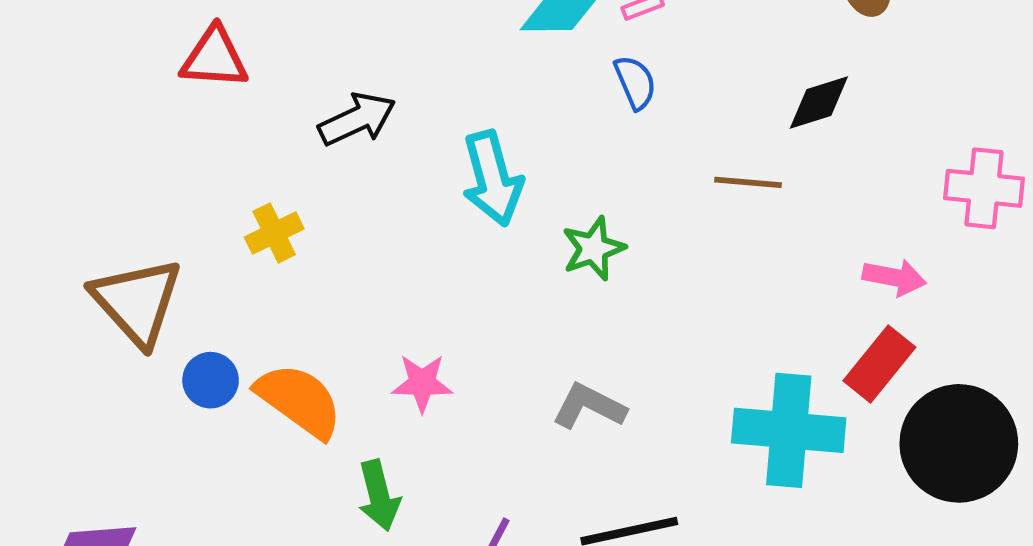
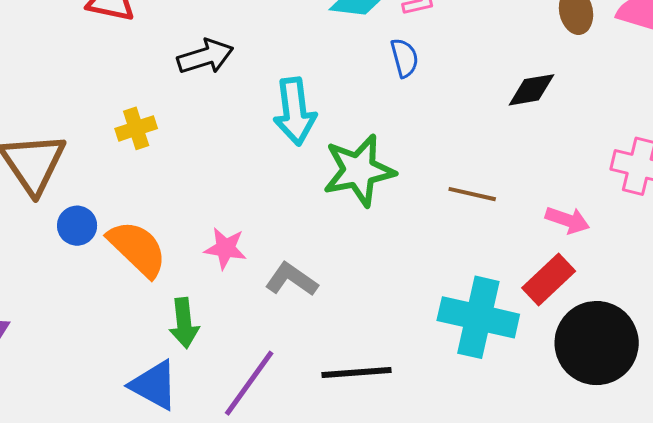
brown line: (748, 182) -> (472, 194), moved
green star: (593, 248) -> (359, 170), size x1.6
gray L-shape: (589, 406) -> (291, 279), moved

